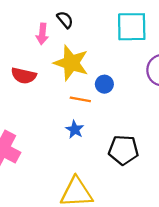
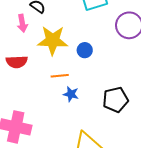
orange line: (80, 99) -> (60, 76), moved

